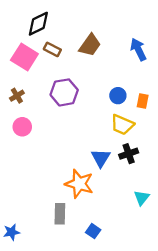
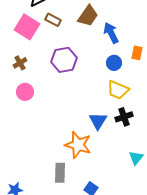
blue arrow: (138, 49) -> (111, 33), moved
orange rectangle: (143, 101) -> (137, 53), moved

